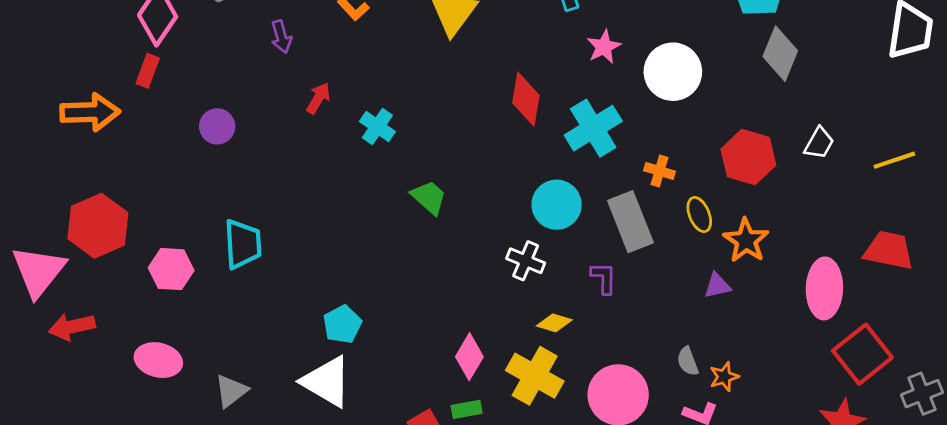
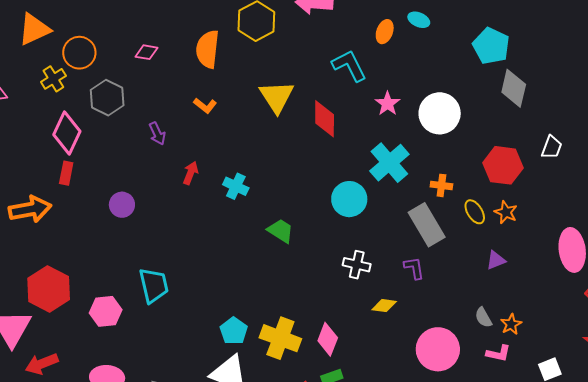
red diamond: (526, 99) -> (325, 119), moved
cyan circle: (557, 205) -> (349, 199), moved
orange star: (746, 240) -> (506, 212), moved, size x0.7
yellow cross: (535, 376) -> (280, 338), moved

